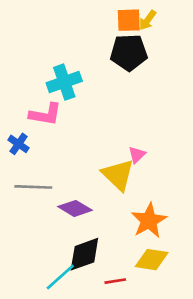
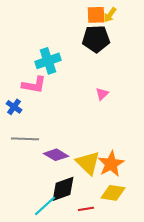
pink triangle: (137, 155) -> (102, 94), moved
yellow triangle: (118, 175) -> (88, 163), moved

